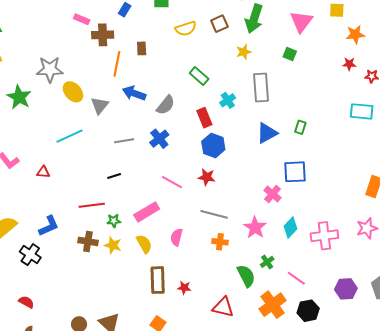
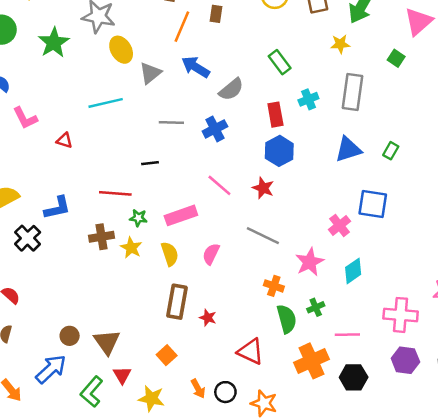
pink cross: (324, 236) -> (401, 315), moved
brown cross: (88, 241) -> (101, 237), turned -30
orange cross: (220, 242) -> (274, 286), moved
pink line: (296, 278) -> (347, 335), turned -48

